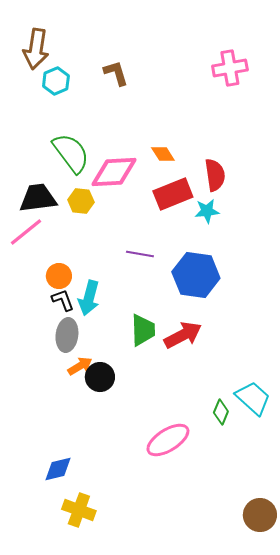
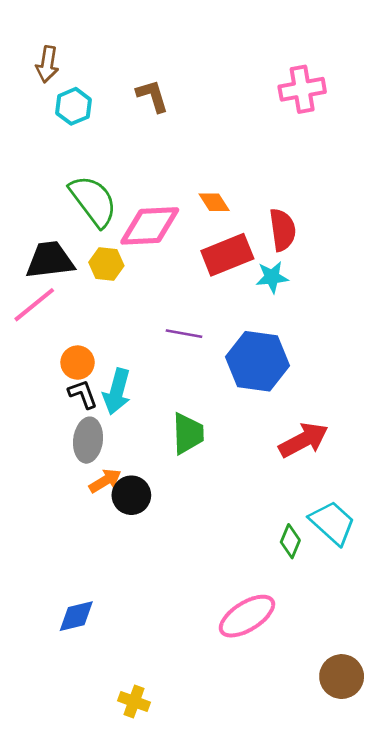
brown arrow: (36, 49) -> (47, 64), size x0.7
red arrow: (183, 335) -> (303, 440), moved
pink ellipse: (168, 440) -> (247, 616), moved
yellow cross: (79, 510) -> (134, 701), moved, size x0.7

